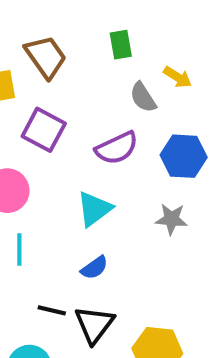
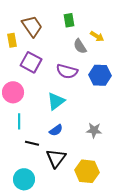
purple semicircle: (117, 148) -> (67, 71), turned 40
gray star: (171, 219) -> (94, 130), moved
black line: (52, 310) -> (32, 143), moved

